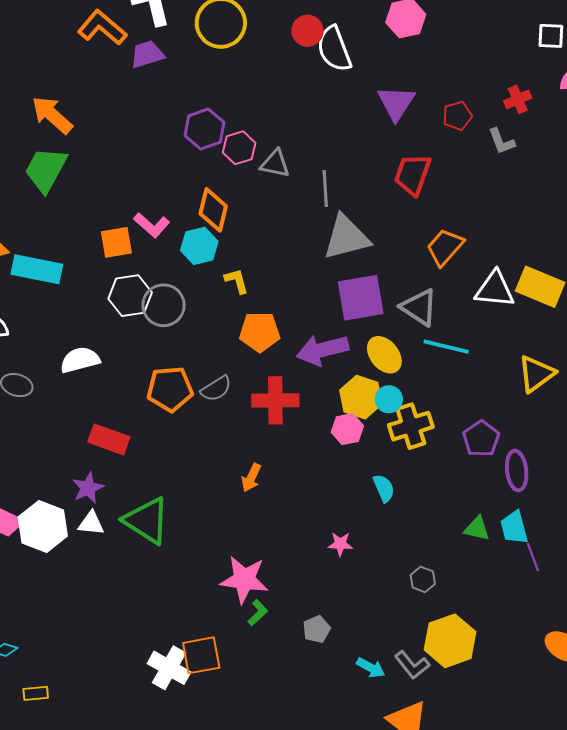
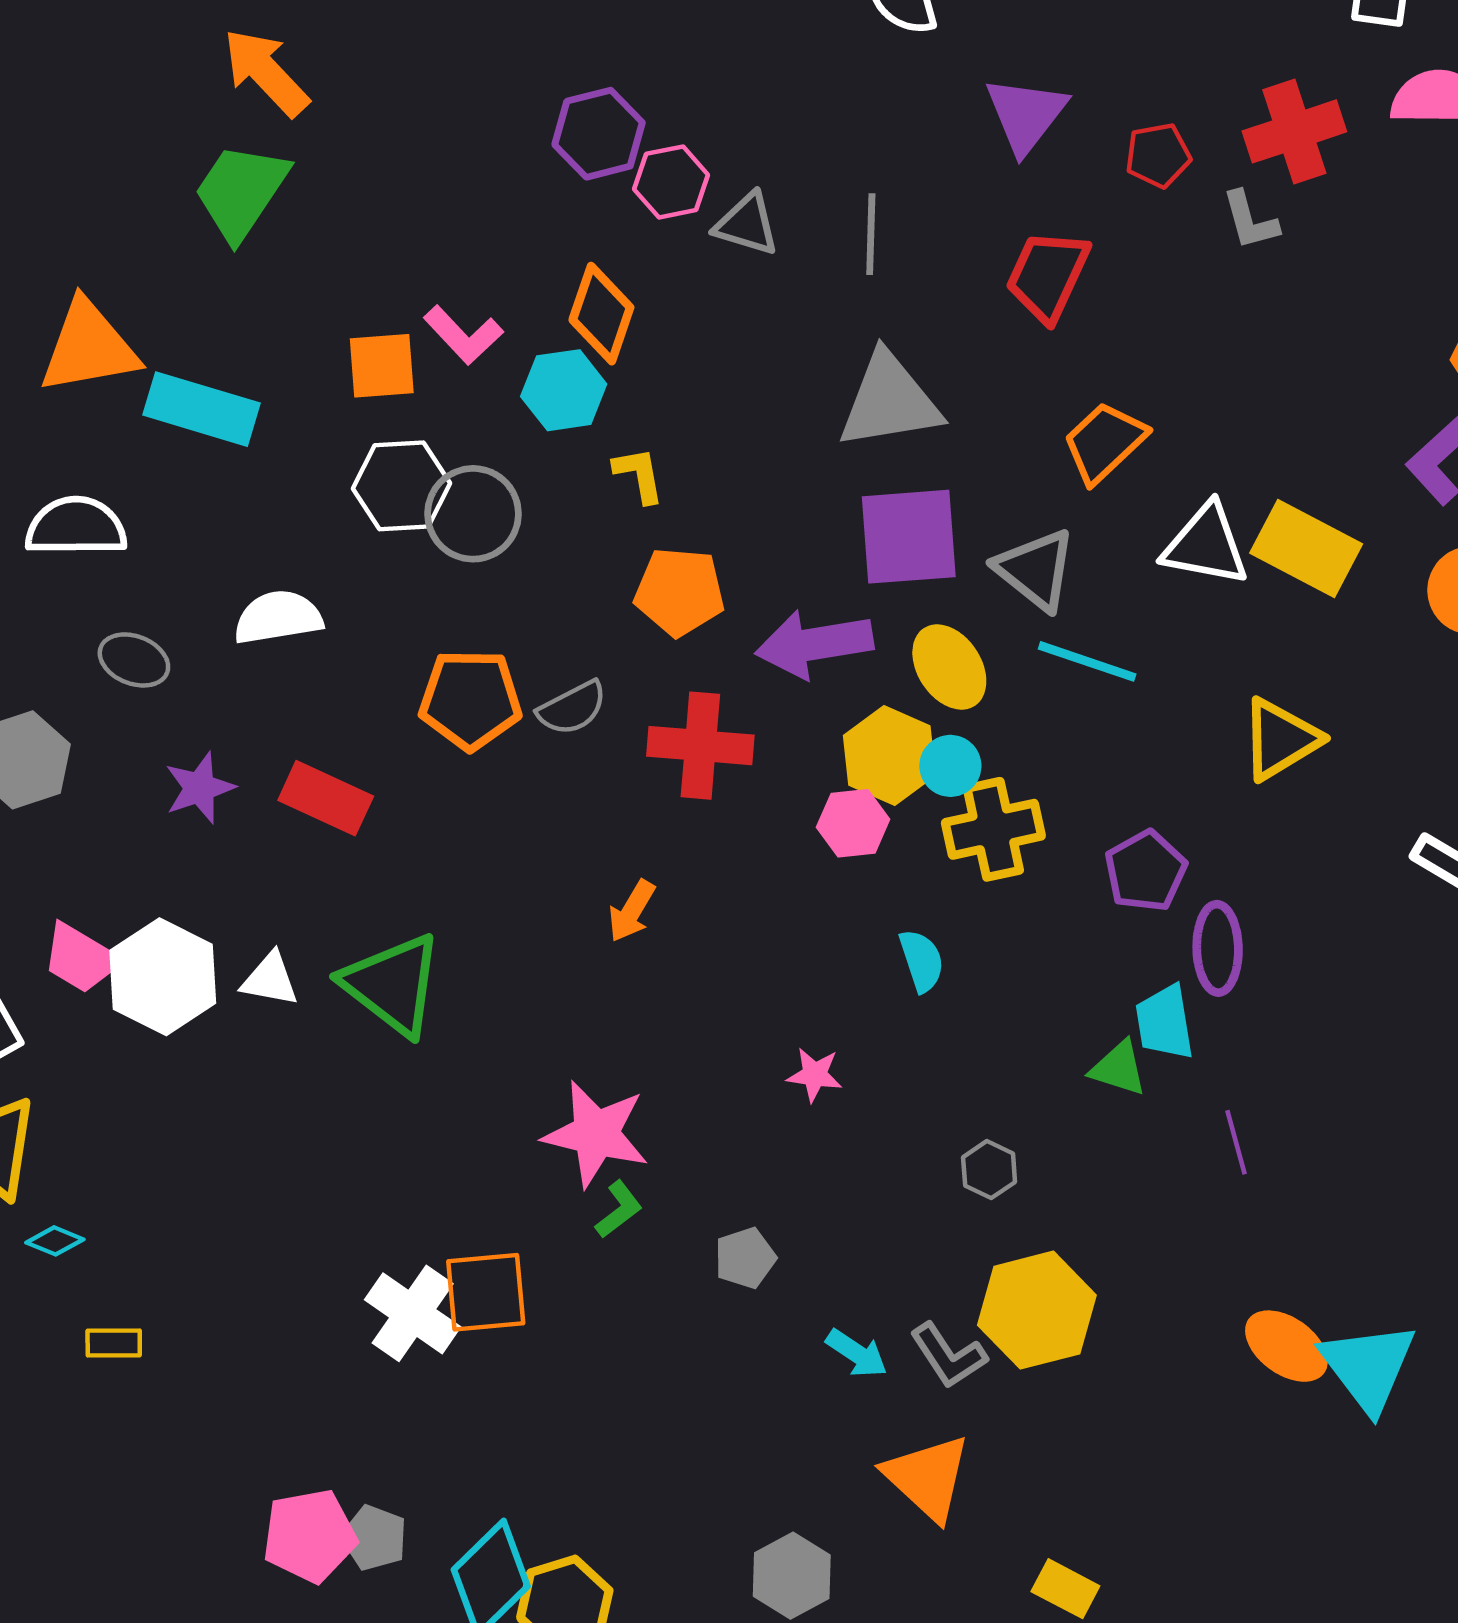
red cross: (518, 99) -> (1294, 131), size x1.6
gray line: (325, 189) -> (871, 234), moved
purple star: (88, 488) -> (200, 788), moved
cyan trapezoid: (514, 527) -> (1165, 1022), moved

